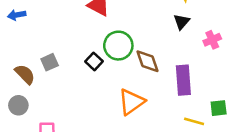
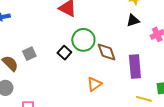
black triangle: (182, 22) -> (133, 20), turned 32
orange triangle: (131, 102) -> (94, 84), size x0.7

